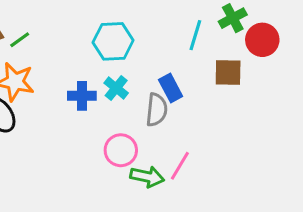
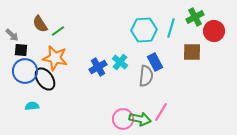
cyan hexagon: (113, 41) -> (144, 30), moved
blue cross: (82, 96) -> (98, 67), turned -30
pink circle: (121, 150) -> (123, 119), moved

